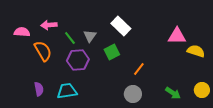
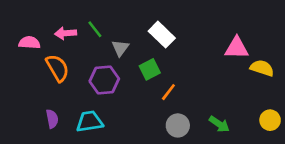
green line: (70, 38) -> (95, 29), moved
orange line: (139, 69) -> (168, 92), moved
green arrow: (173, 93) -> (219, 124), moved

